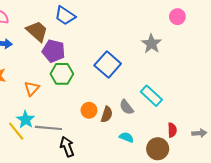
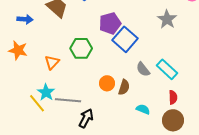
purple pentagon: (54, 51) -> (110, 23), moved, turned -30
gray semicircle: (126, 107) -> (143, 69), moved
red semicircle: (172, 130) -> (173, 97), moved
black arrow: (67, 147) -> (86, 118), turned 48

